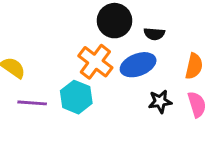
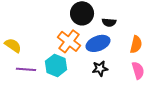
black star: (160, 101) -> (100, 68), moved

